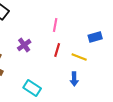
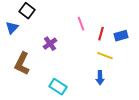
pink line: (55, 25) -> (81, 24), turned -32
red line: (57, 50) -> (101, 34), moved

